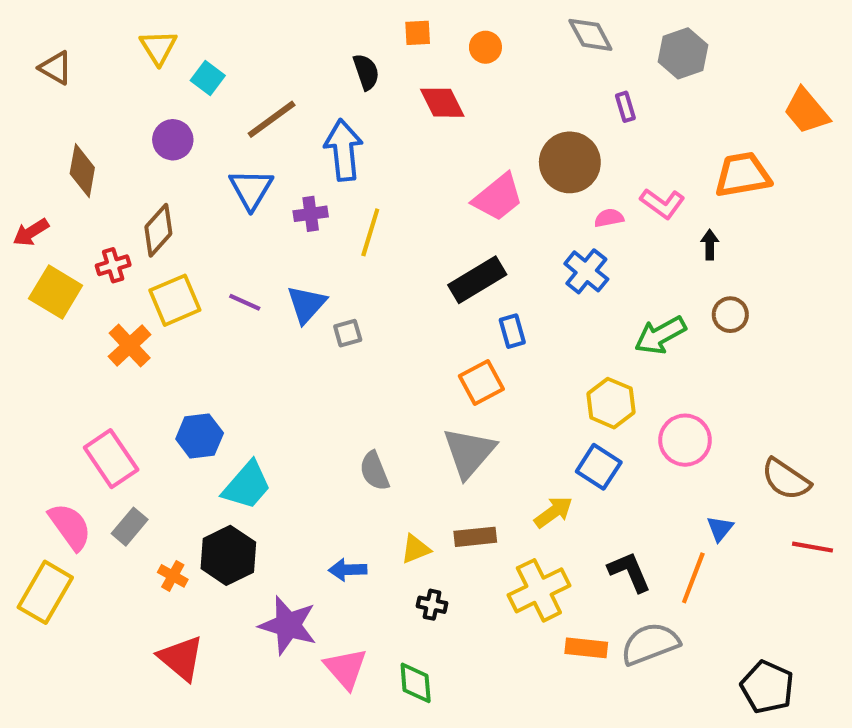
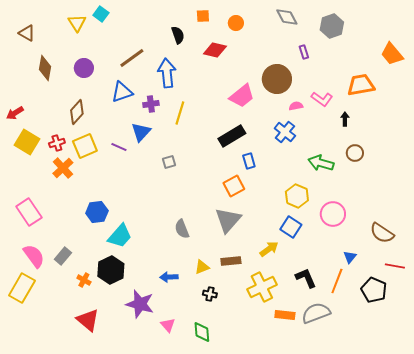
cyan square: (208, 78) -> (101, 14), moved
red diamond: (442, 103) -> (215, 50), turned -50
brown diamond: (82, 171) -> (45, 68), moved
blue triangle: (251, 189) -> (122, 92), turned 40
red cross: (113, 265) -> (57, 143), moved
blue triangle: (307, 304) -> (141, 132), moved
green arrow: (660, 335) -> (321, 163), turned 45
pink rectangle: (111, 459) -> (29, 212), moved
pink triangle: (346, 668) -> (168, 325), size x0.7
black pentagon: (767, 687) -> (374, 290), moved

